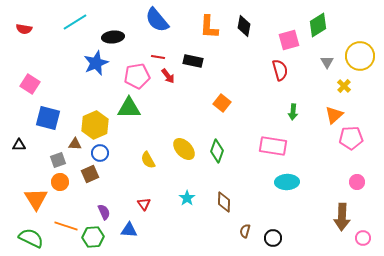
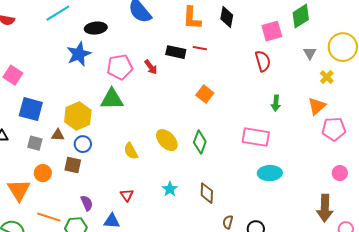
red line: (158, 57) -> (200, 48), moved
gray square: (58, 160) -> (35, 143), moved, turned 35
brown square: (90, 174) -> (73, 165), turned 36

